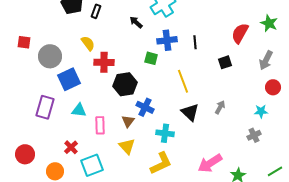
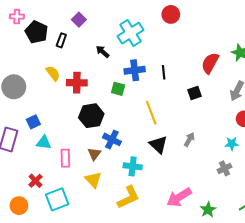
red cross: (104, 62) -> (77, 83), moved
blue square: (69, 79) -> (33, 122), moved, size x0.6

